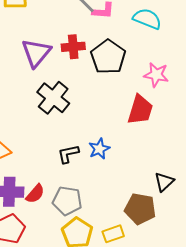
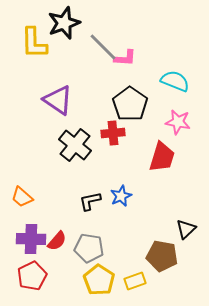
cyan semicircle: (147, 19) -> (175, 81), moved
red cross: (73, 47) -> (113, 133), moved
purple triangle: (36, 53) -> (58, 100), turned -36

